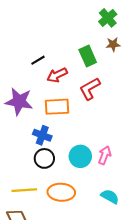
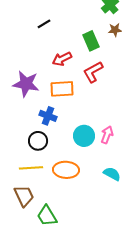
black line: (38, 60) -> (44, 24), moved
black circle: (44, 158) -> (38, 141), moved

